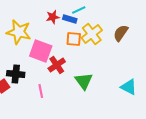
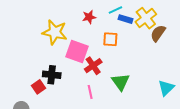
blue rectangle: (70, 19) -> (126, 19), moved
yellow cross: (92, 34) -> (146, 18), moved
cyan triangle: (129, 87) -> (166, 88), turned 48
pink line: (41, 91) -> (90, 92), moved

